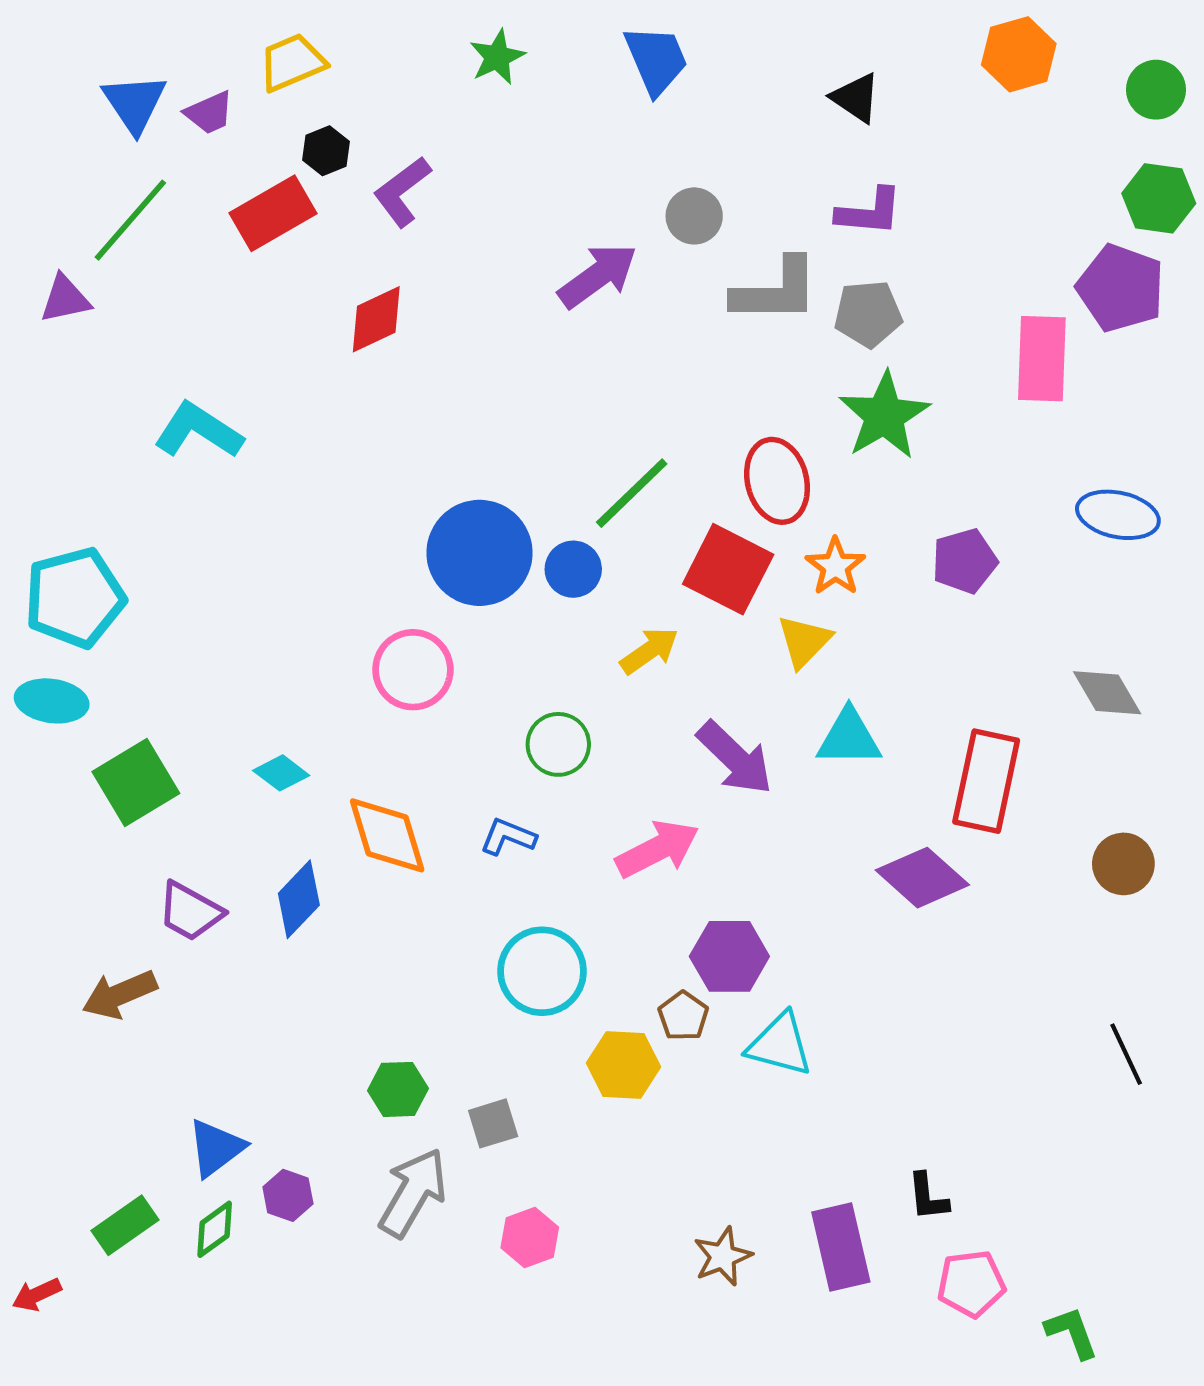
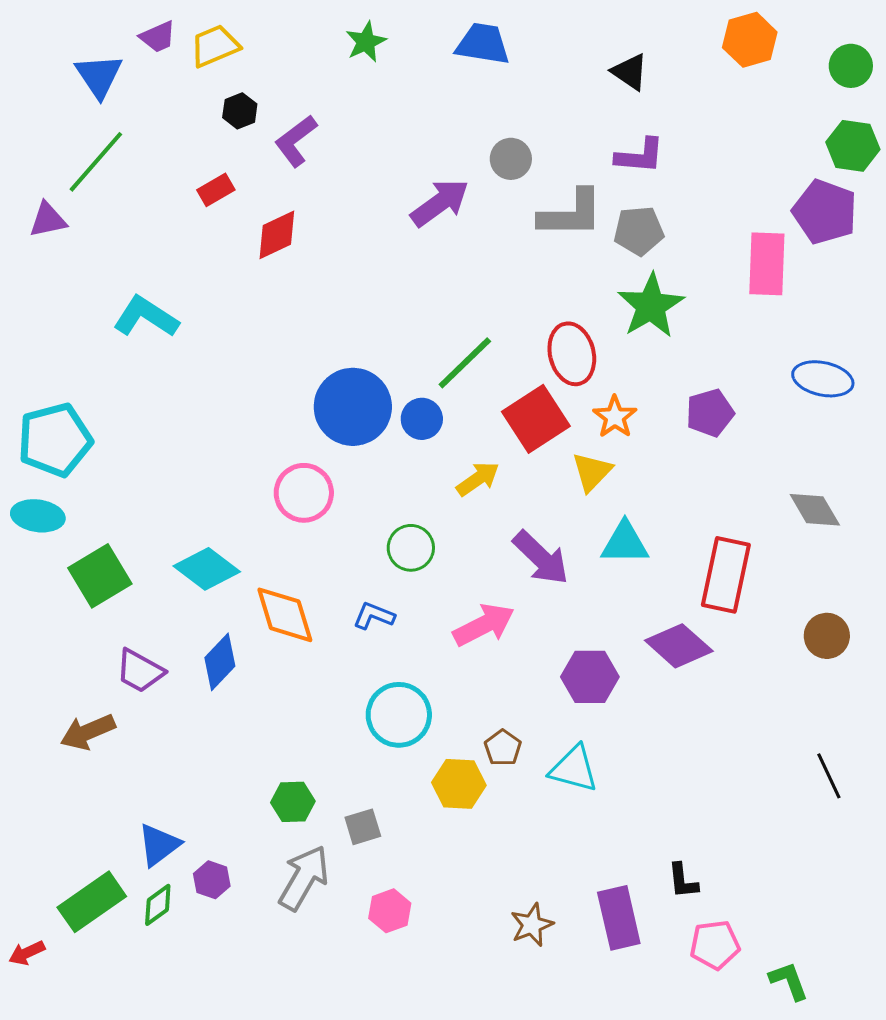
blue trapezoid: (656, 60) -> (483, 44), turned -58
purple trapezoid: (209, 113) -> (158, 37), moved
red rectangle: (273, 213) -> (216, 190), moved, size x0.6
red square: (728, 569) -> (536, 419), turned 30
cyan diamond: (281, 773) -> (207, 569), size x1.6
purple hexagon: (729, 956) -> (590, 677), moved
green rectangle: (125, 1225) -> (92, 902), size x1.4

